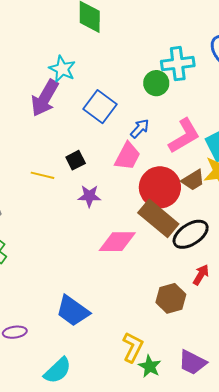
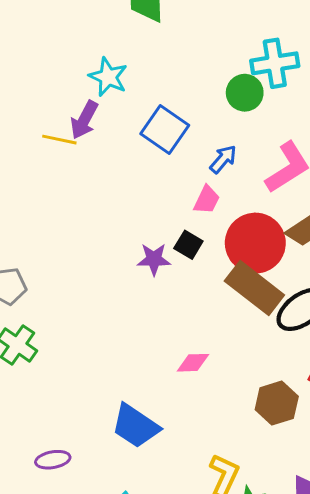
purple arrow: (45, 98) -> (84, 120), size x0.7
pink trapezoid: (127, 156) -> (207, 200), size x0.7
black square: (76, 160) -> (188, 245), moved, turned -30
yellow line: (43, 175) -> (59, 140), moved
pink diamond: (117, 242) -> (193, 363), moved, size x0.6

